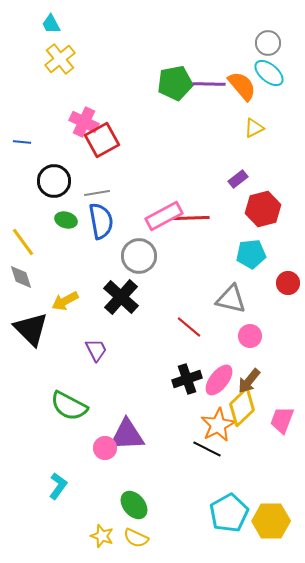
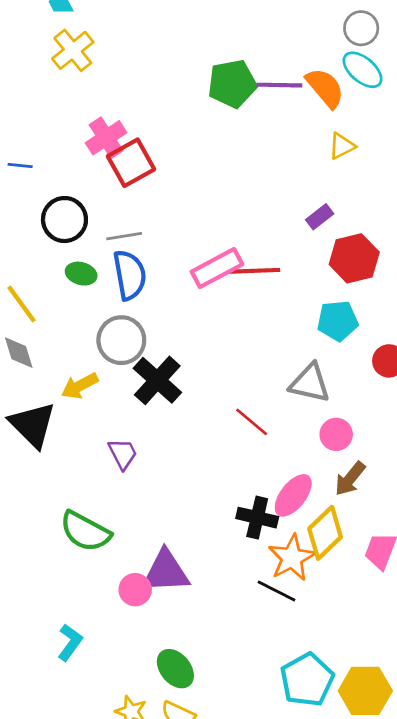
pink cross: (84, 122) -> (106, 138), turned 32
gray circle: (139, 256) -> (121, 340), moved
black cross: (187, 379) -> (257, 518), moved, turned 32
brown arrow: (249, 381) -> (350, 479), moved

